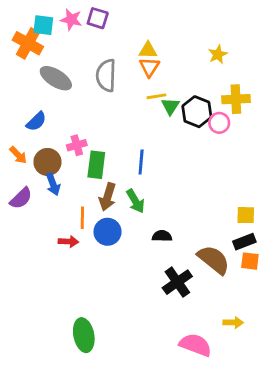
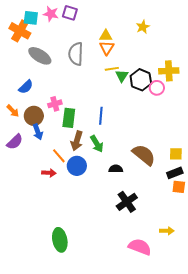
yellow star: (218, 54) -> (143, 27), moved
orange line: (82, 218) -> (59, 156), turned -42
brown semicircle: (214, 260) -> (144, 155), moved

